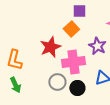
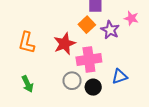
purple star: (97, 46) -> (110, 30), moved
orange L-shape: (14, 60) -> (26, 43), moved

